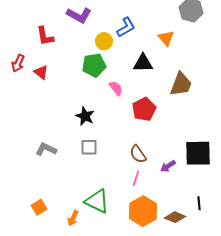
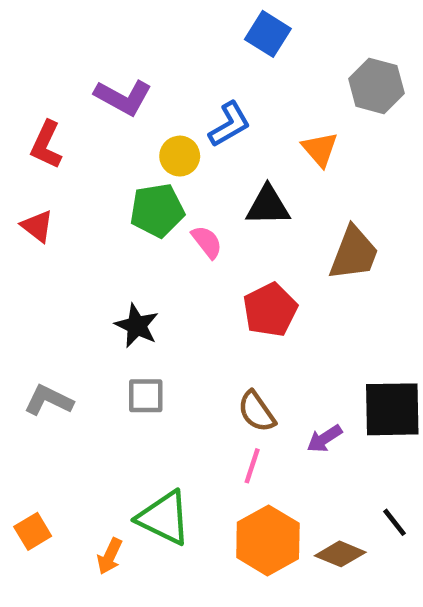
red L-shape: (45, 36) -> (46, 145), turned 35
pink semicircle: (116, 88) -> (207, 242), moved
black line: (199, 203) -> (395, 522), turned -32

